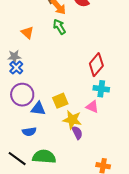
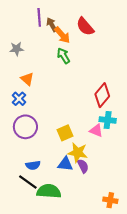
orange triangle: (27, 33) -> (27, 79), moved
gray star: (14, 57) -> (17, 49), moved
pink triangle: (92, 107) -> (96, 131), moved
blue triangle: (38, 109) -> (65, 164), moved
black line: (17, 159) -> (28, 182), moved

